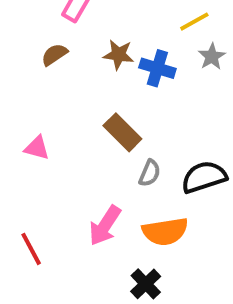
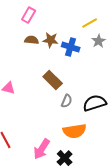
brown semicircle: (54, 55) -> (32, 40), moved, turned 40
pink arrow: (105, 226) -> (42, 149), moved

